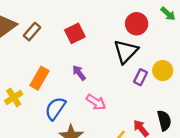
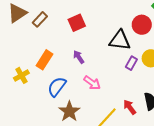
red circle: (137, 24) -> (142, 25), moved
black triangle: (126, 51) -> (120, 40), turned 50

